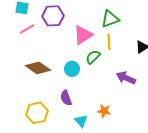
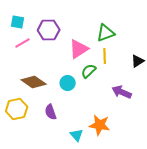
purple semicircle: (66, 98) -> (51, 112), moved
orange star: (104, 111) -> (100, 125), size x1.5
yellow hexagon: (37, 113) -> (17, 109), moved

